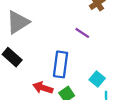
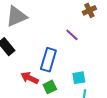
cyan square: (97, 79) -> (79, 78), turned 32

